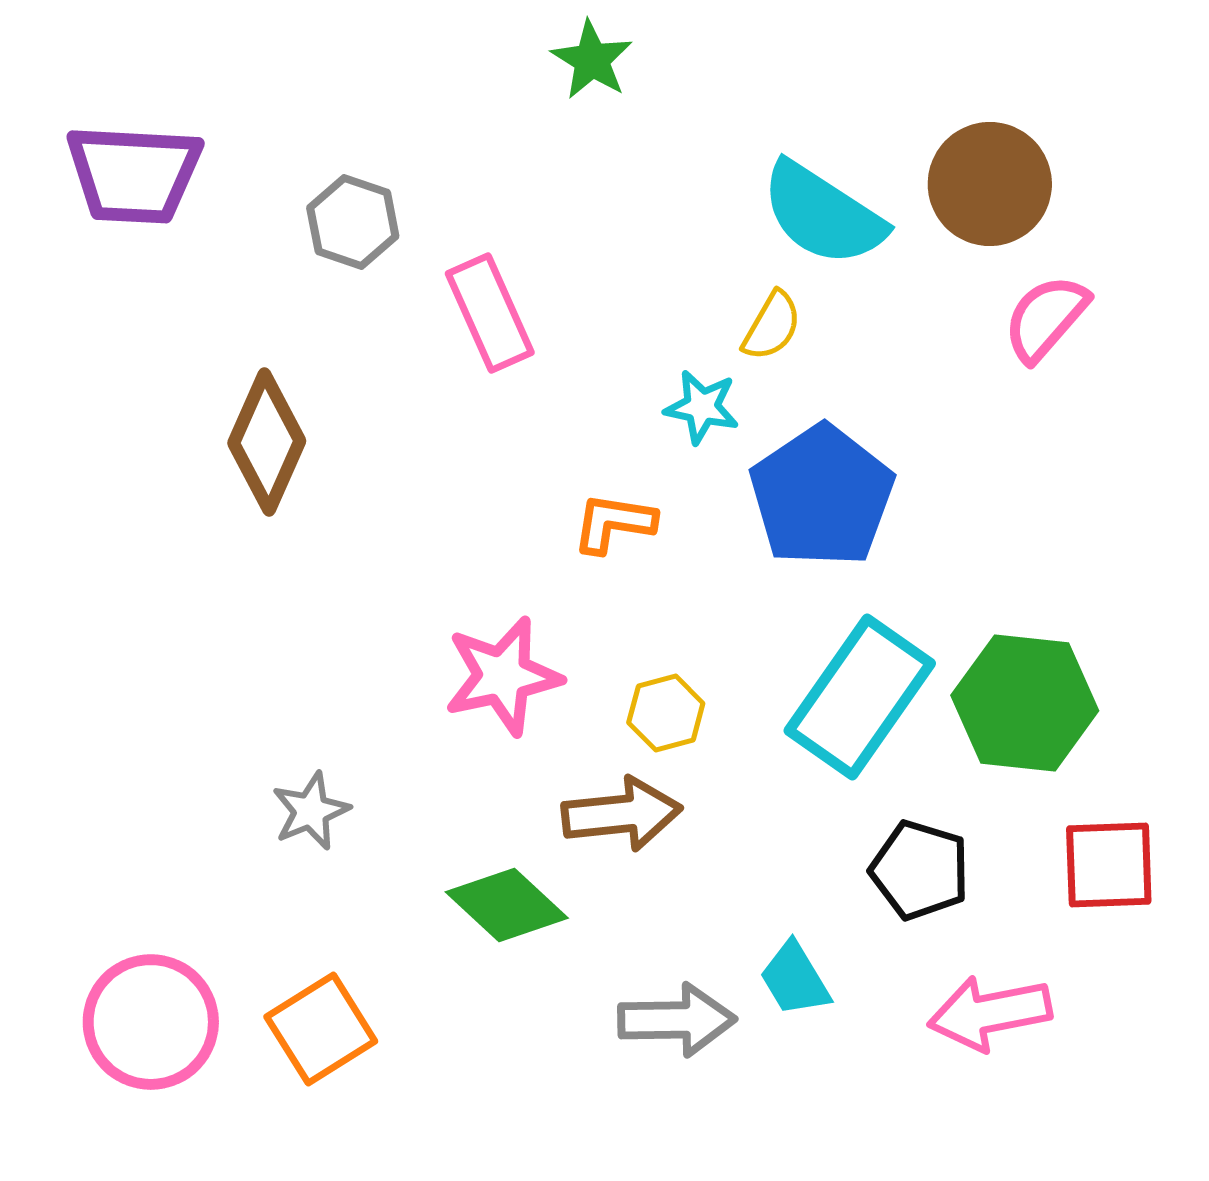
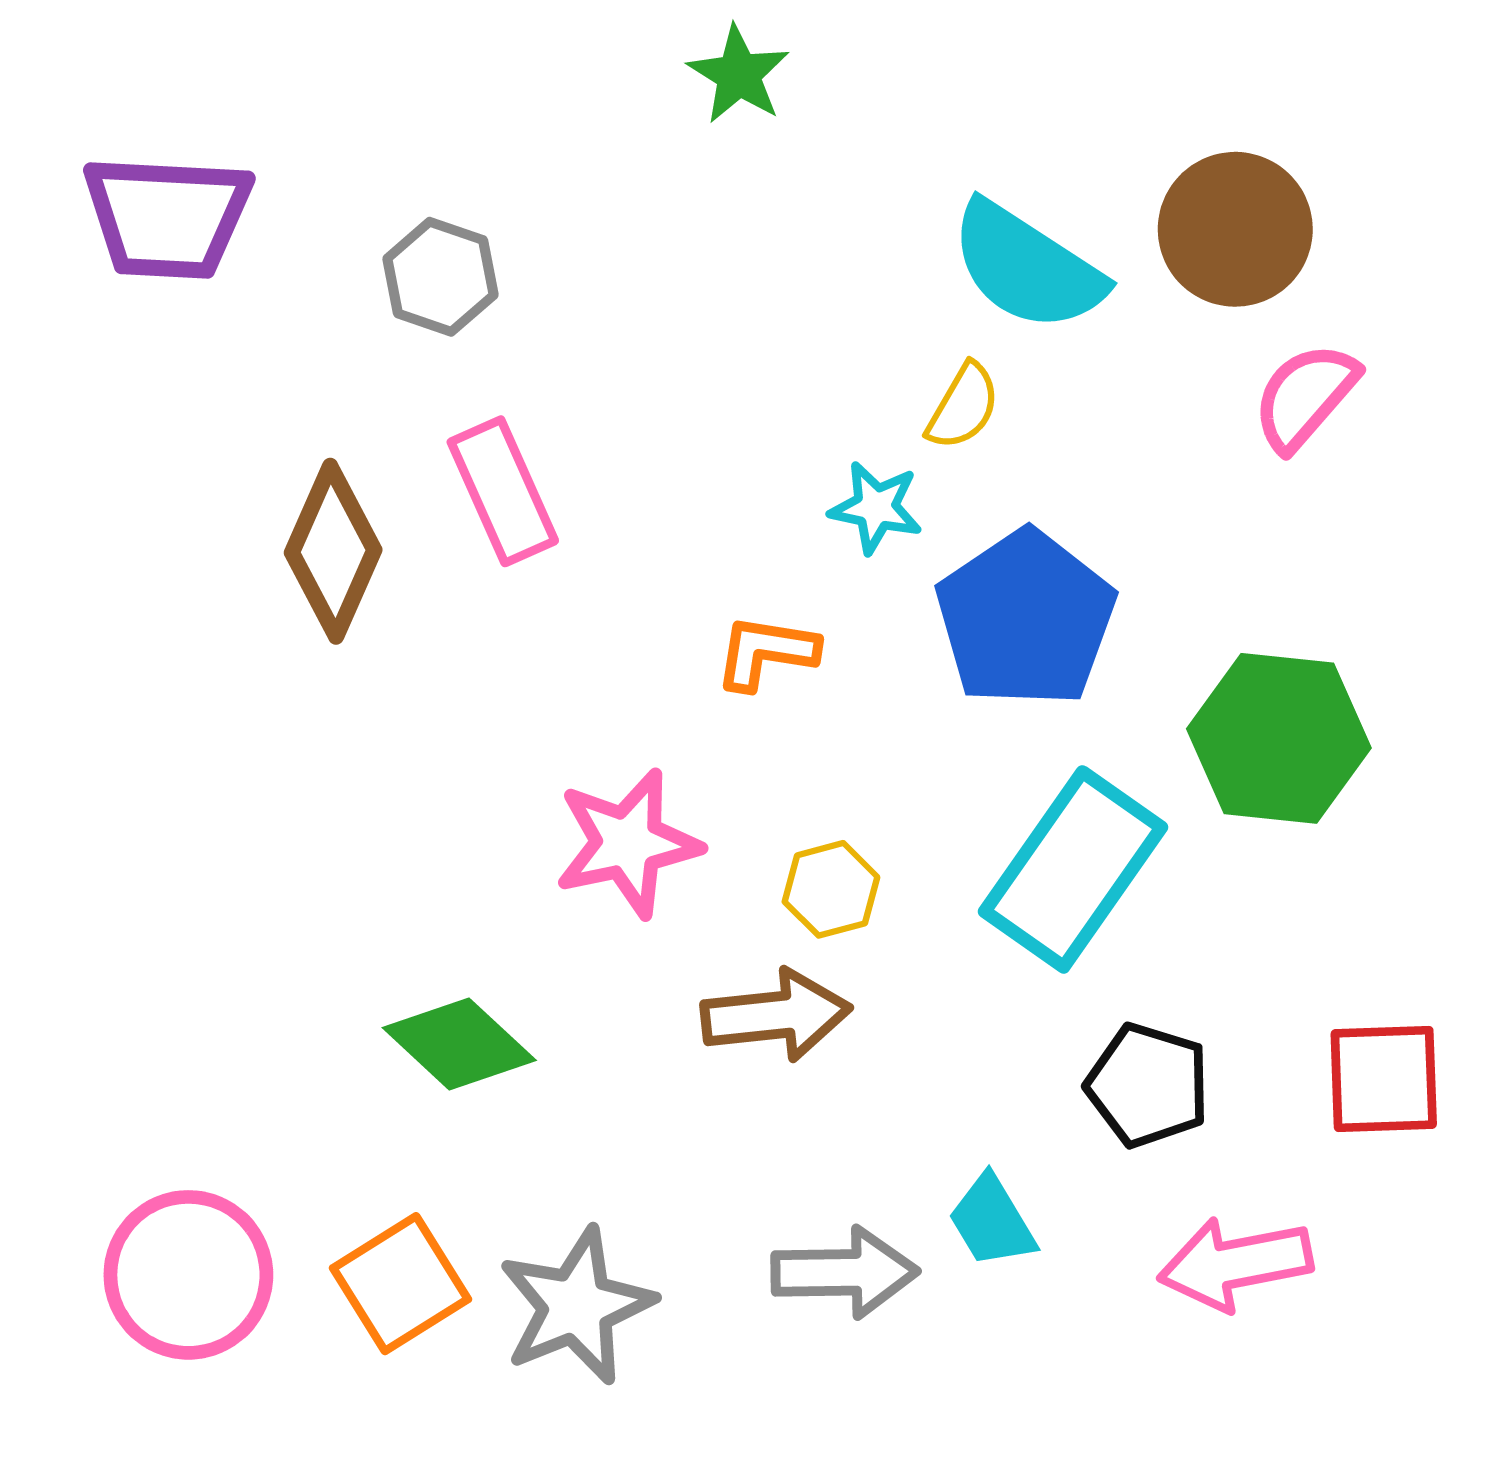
pink rectangle: (490, 313) -> (503, 491), moved
green hexagon: (1025, 703) -> (1279, 738), moved
gray star: (311, 811) -> (576, 1306), moved, size x1.6
green diamond: (507, 905) -> (459, 1044), moved

